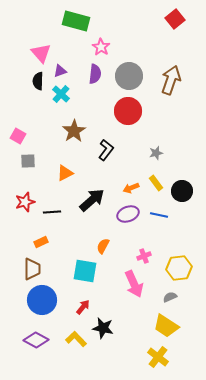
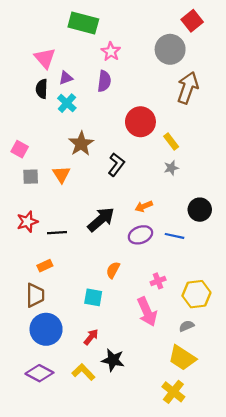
gray circle: (129, 76) -> (170, 49), moved
orange triangle: (65, 173) -> (61, 174), moved, turned -36
yellow rectangle: (156, 183) -> (171, 142), moved
cyan square: (85, 271) -> (93, 297), size x0.7

